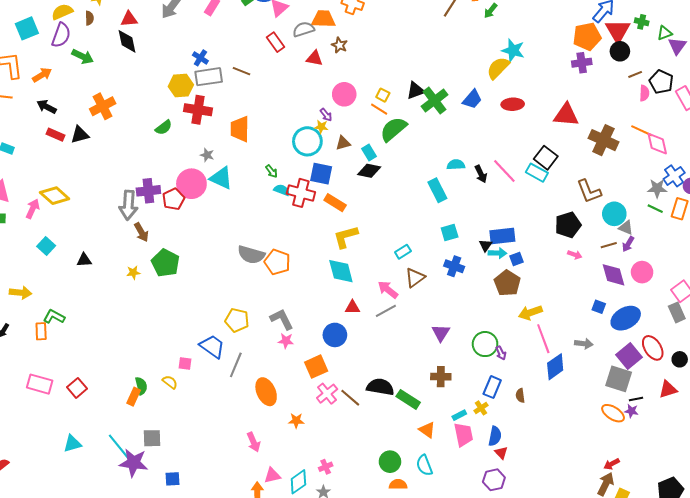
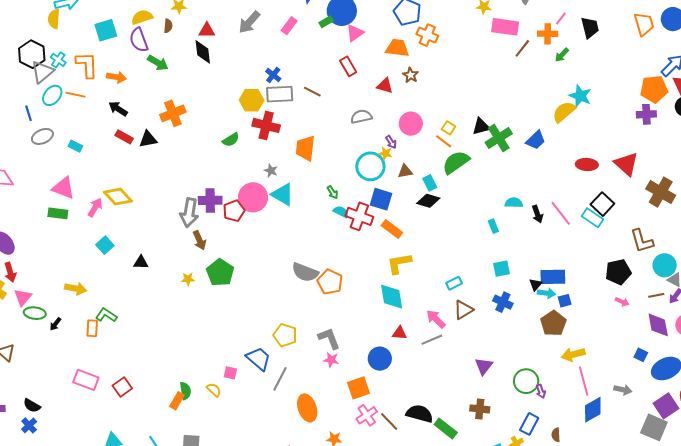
gray semicircle: (304, 29) -> (361, 117), moved
purple semicircle: (61, 35) -> (139, 40), turned 135
orange arrow: (42, 75) -> (116, 77), turned 36
red ellipse: (513, 104) -> (587, 164), moved
red triangle: (566, 115) -> (626, 164), turned 32
cyan rectangle: (437, 190) -> (493, 226), size x0.6

